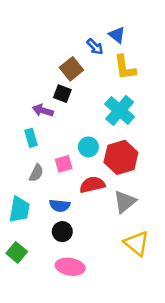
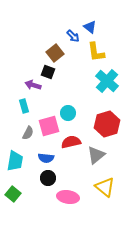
cyan cross: (120, 110) -> (107, 81), moved
red hexagon: (121, 157) -> (107, 124), moved
pink square: (64, 164) -> (49, 126), size x1.5
pink ellipse: (70, 267) -> (68, 197), moved

